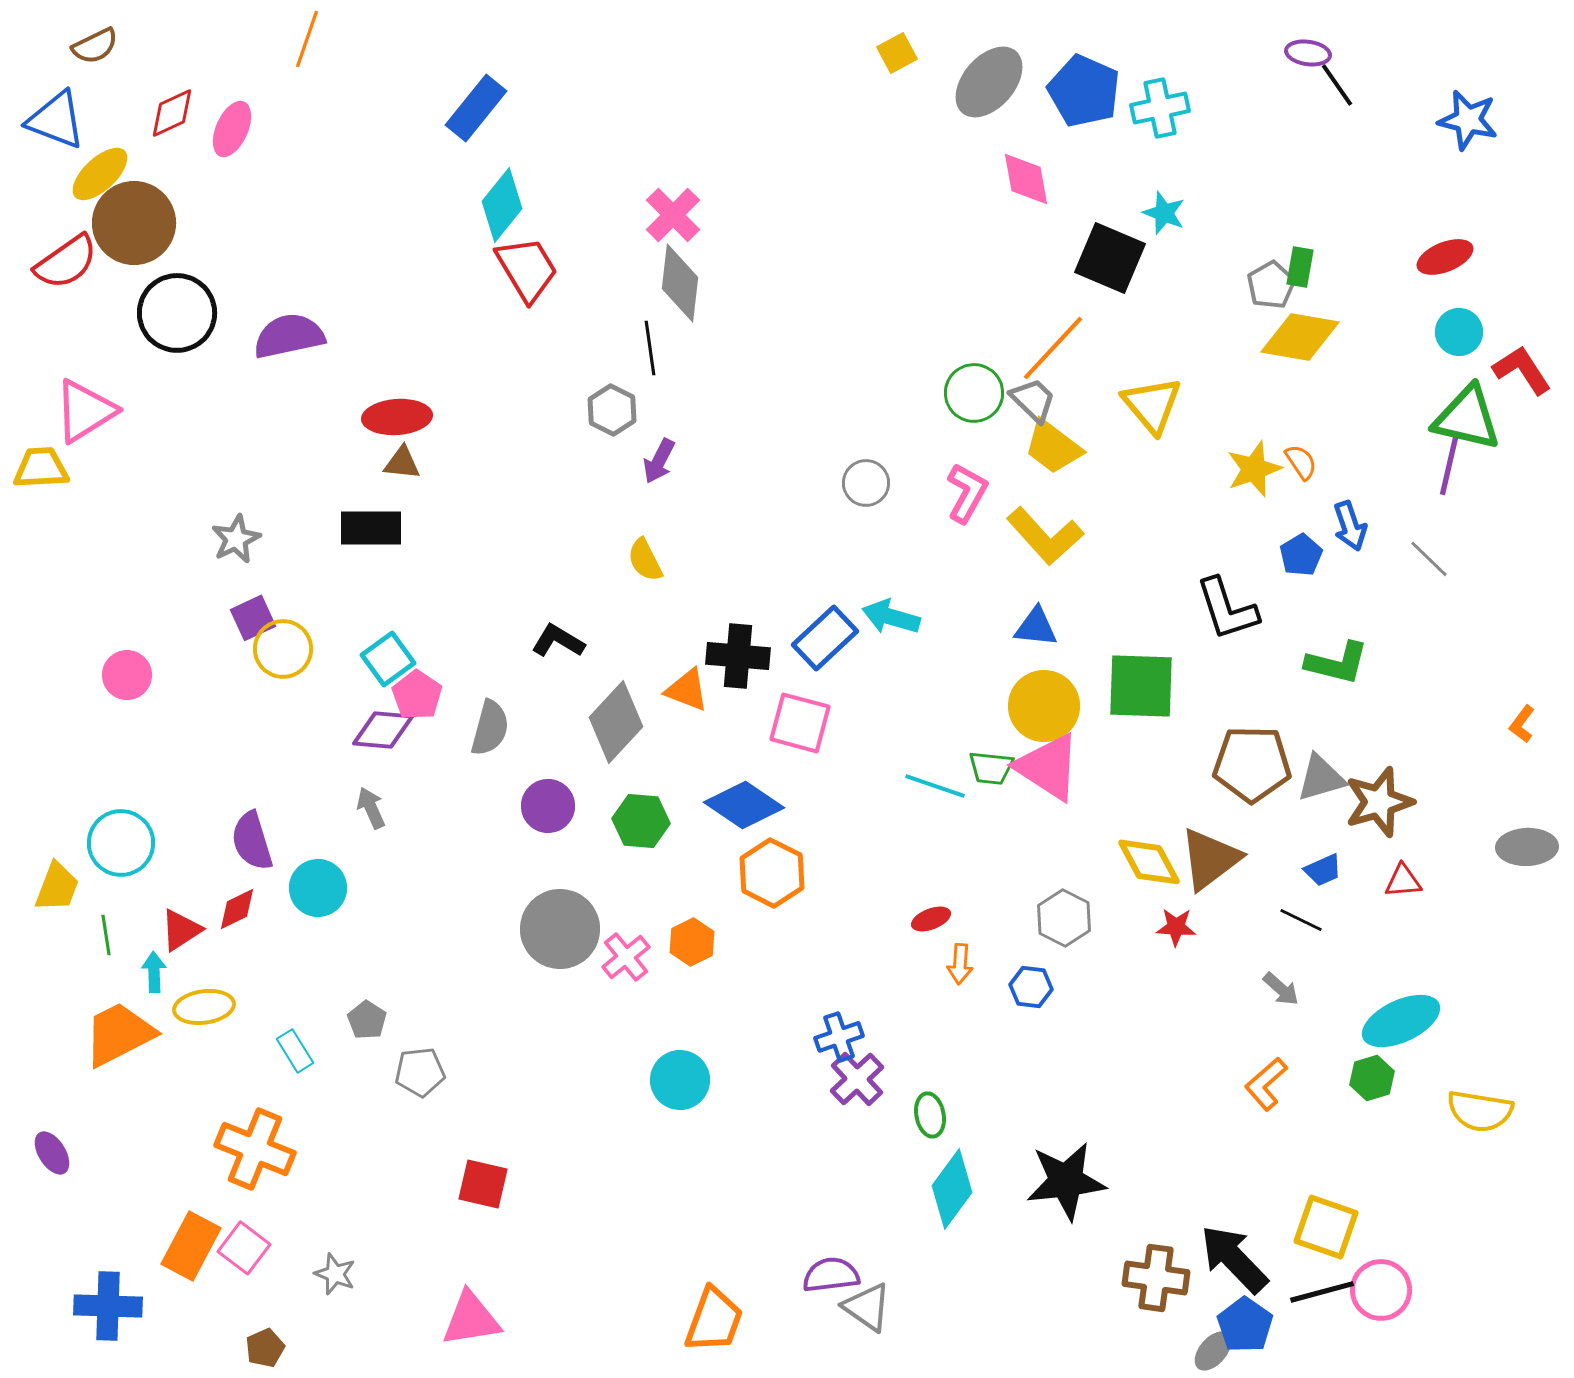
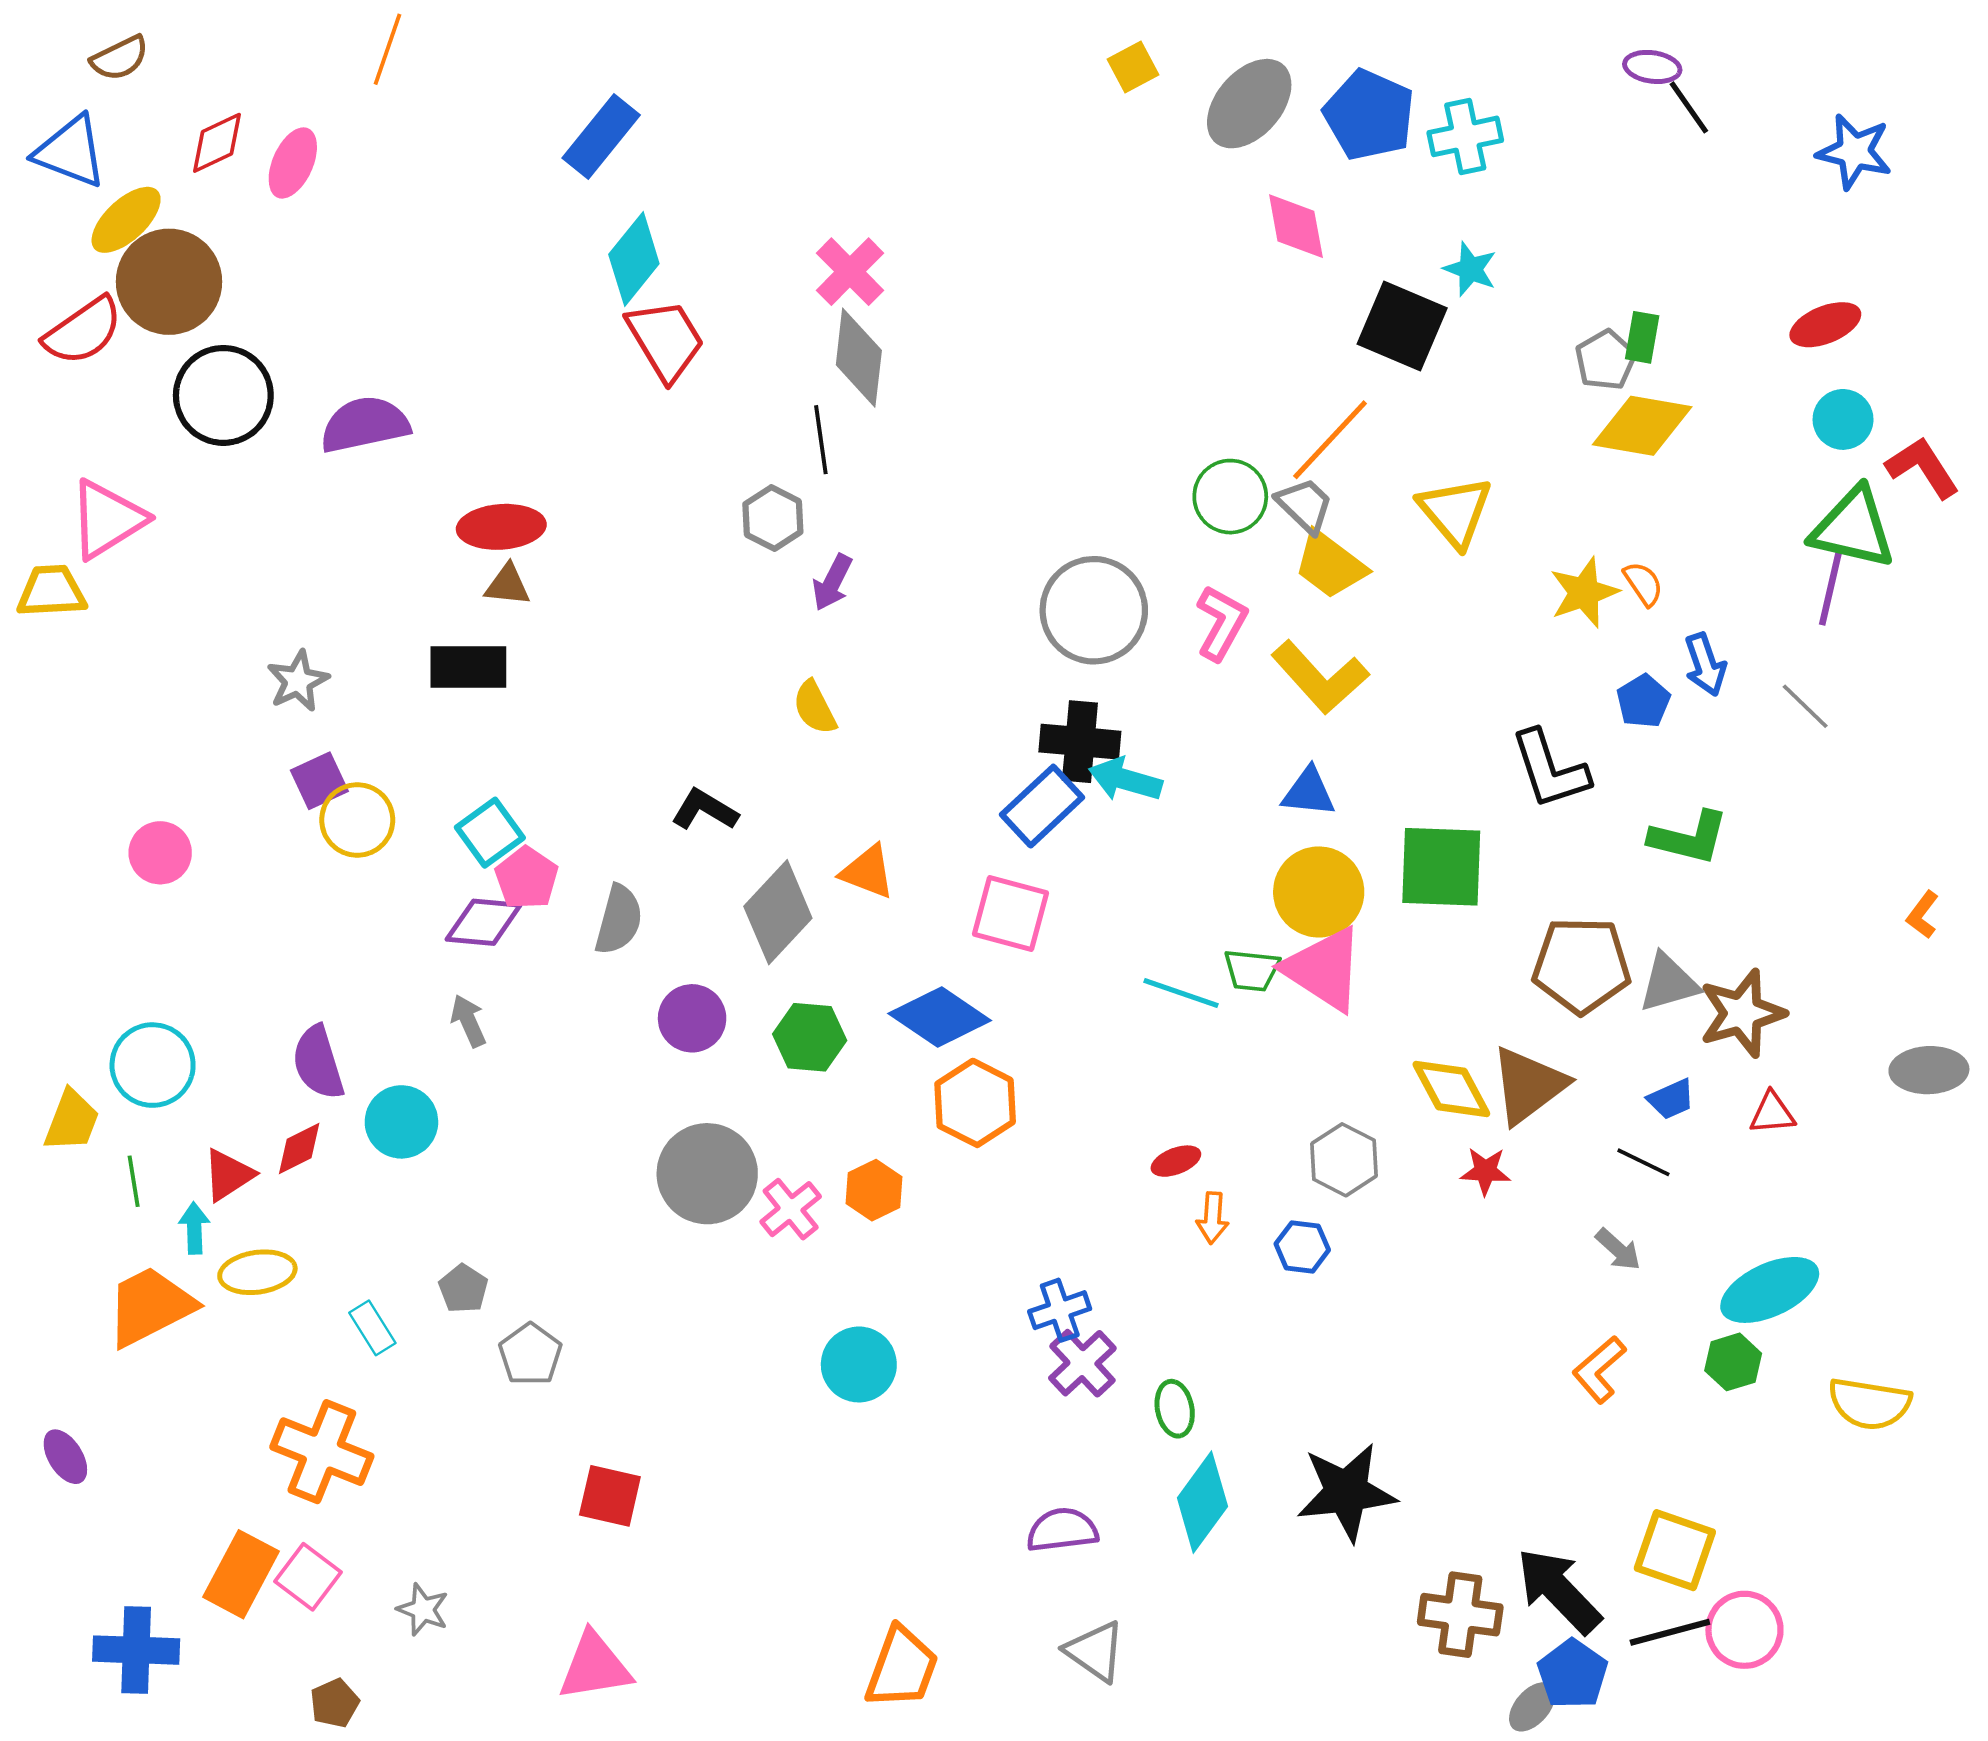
gray circle: (866, 483) -> (1094, 610), size x1.8
black cross: (738, 656) -> (1080, 742), moved
gray pentagon: (420, 1072) -> (530, 1354), turned -30
purple semicircle: (831, 1275) -> (1062, 1530), moved

